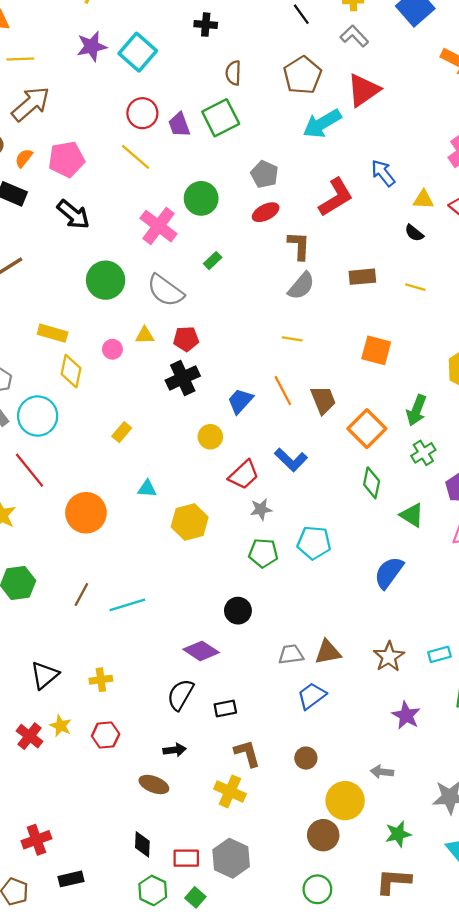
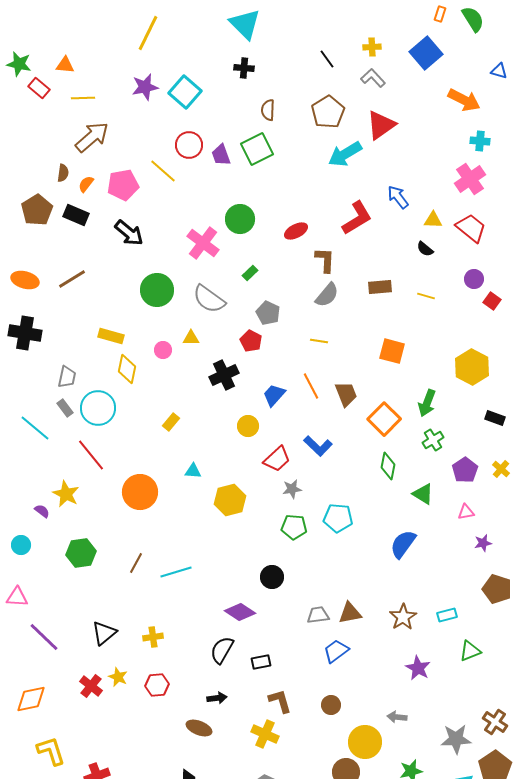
yellow line: (135, 157) -> (163, 171), moved
gray pentagon: (264, 174) -> (268, 313), moved
red pentagon: (186, 339) -> (251, 341), moved, turned 30

